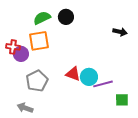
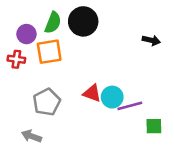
black circle: (66, 17) -> (83, 21), size x1.5
green semicircle: (42, 18) -> (53, 23), turned 138
purple circle: (21, 54) -> (26, 34), moved

